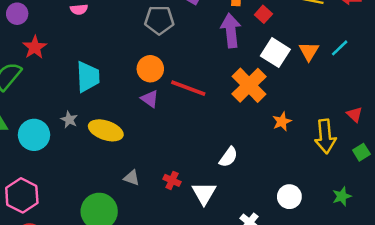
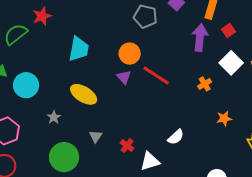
orange cross: (249, 85) -> (205, 84), size x0.5
gray star: (69, 120) -> (54, 117), moved
gray triangle: (132, 178) -> (96, 136), turned 32
white triangle: (204, 193) -> (150, 161), turned 30

